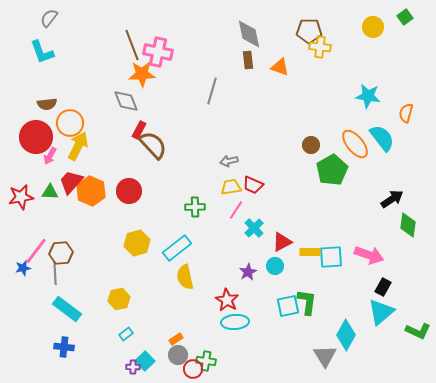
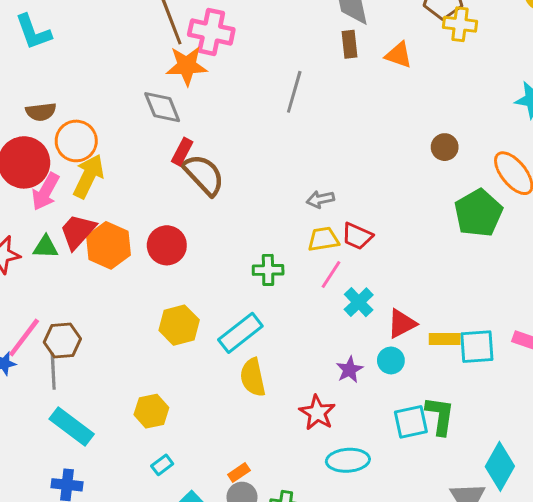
brown circle: (311, 145) -> (445, 147), moved
pink arrow: (50, 156) -> (46, 192), size x1.4
cyan ellipse: (235, 322) -> (348, 460), moved

